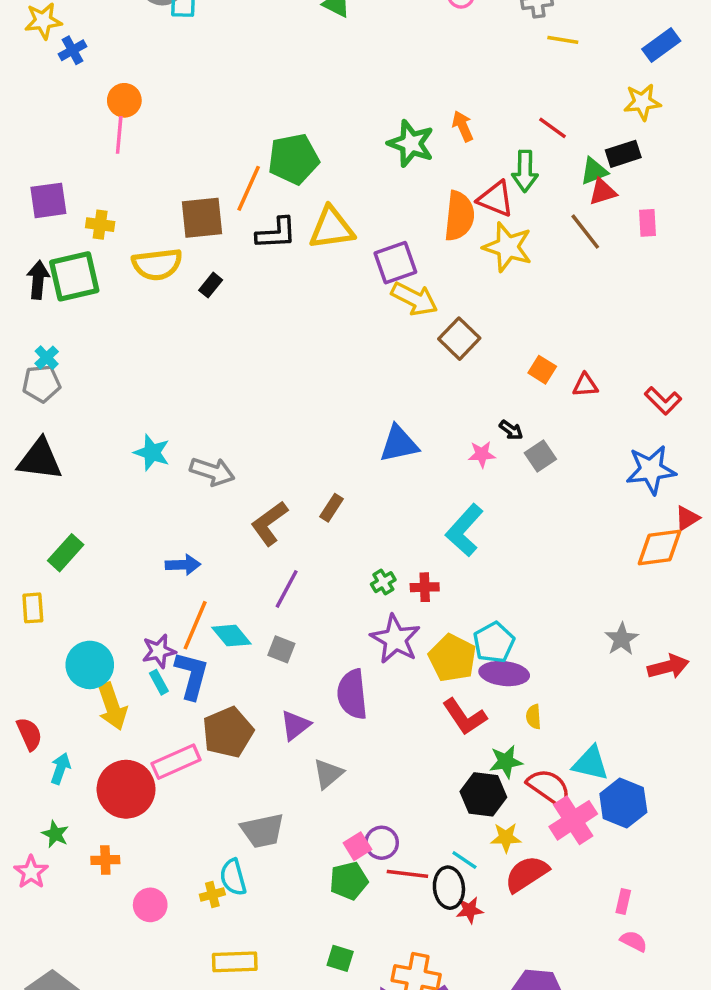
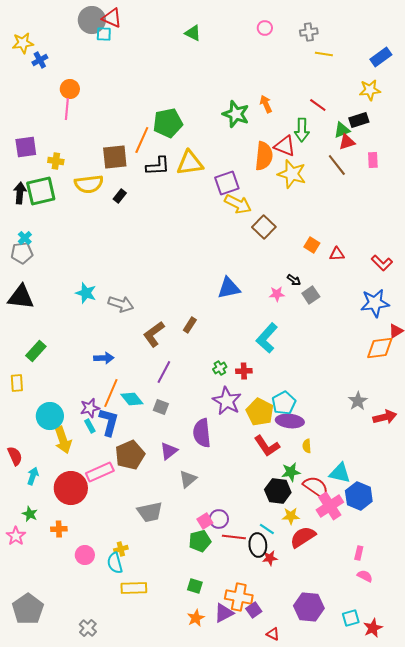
cyan semicircle: (233, 877) -> (115, 563), moved

